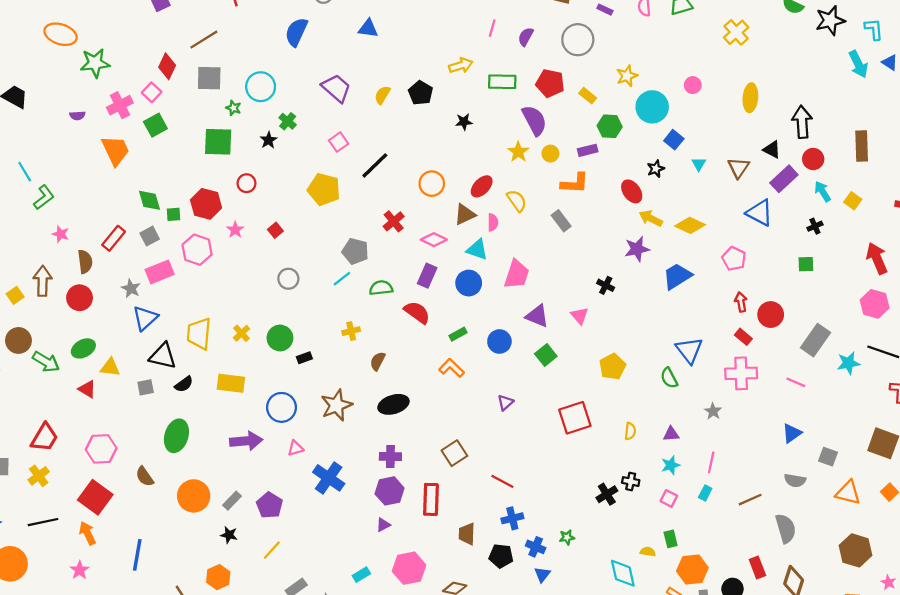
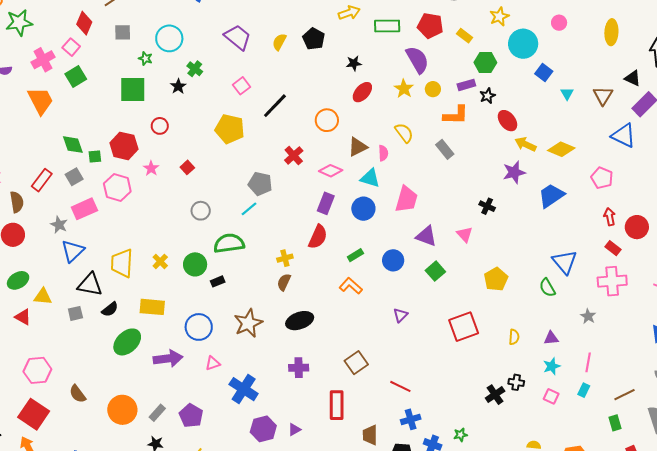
gray square: (209, 78) -> (123, 32), size x0.7
black star: (656, 169) -> (488, 96), moved
red ellipse: (482, 186) -> (362, 92), moved
green semicircle: (381, 288) -> (229, 243), moved, size x1.4
red semicircle: (417, 312) -> (318, 237), turned 80
yellow cross: (351, 331) -> (285, 258), moved
green ellipse: (176, 436) -> (127, 342), moved, turned 32
purple hexagon: (390, 491) -> (263, 429), moved
green rectangle: (671, 539) -> (615, 423), moved

